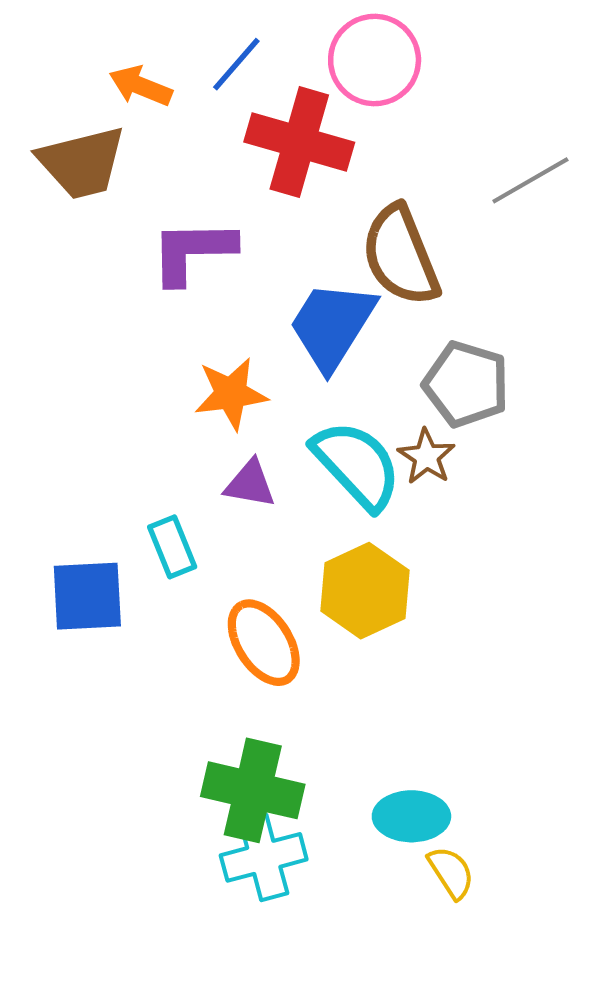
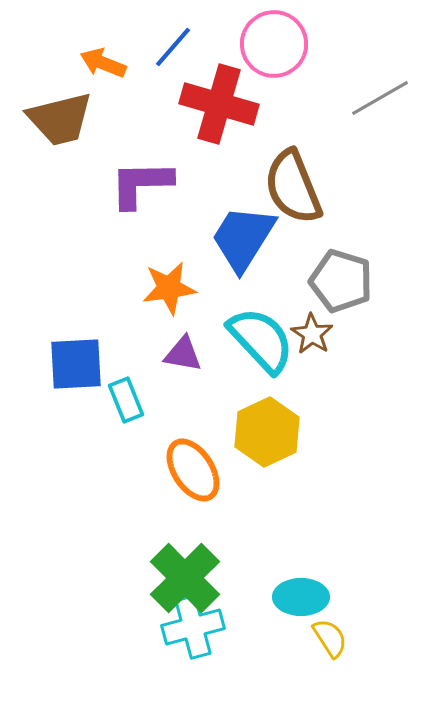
gray line: (530, 180) -> (380, 98), moved
blue square: (87, 596) -> (76, 364), moved
green cross: (253, 790) -> (185, 578), turned 32

